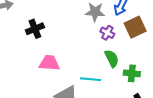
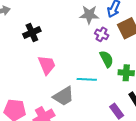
pink trapezoid: (49, 63) -> (47, 65), turned 65

